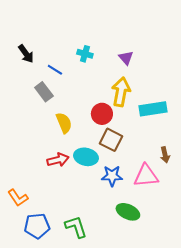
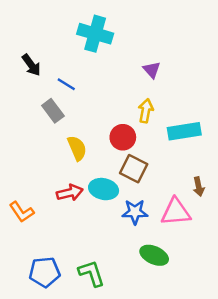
cyan cross: (85, 54) -> (95, 34), moved, size x1.8
yellow arrow: (121, 92) -> (146, 111), size x0.7
orange L-shape: (18, 198) -> (22, 212), moved

